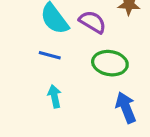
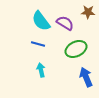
green ellipse: (110, 63) -> (76, 49), turned -35

